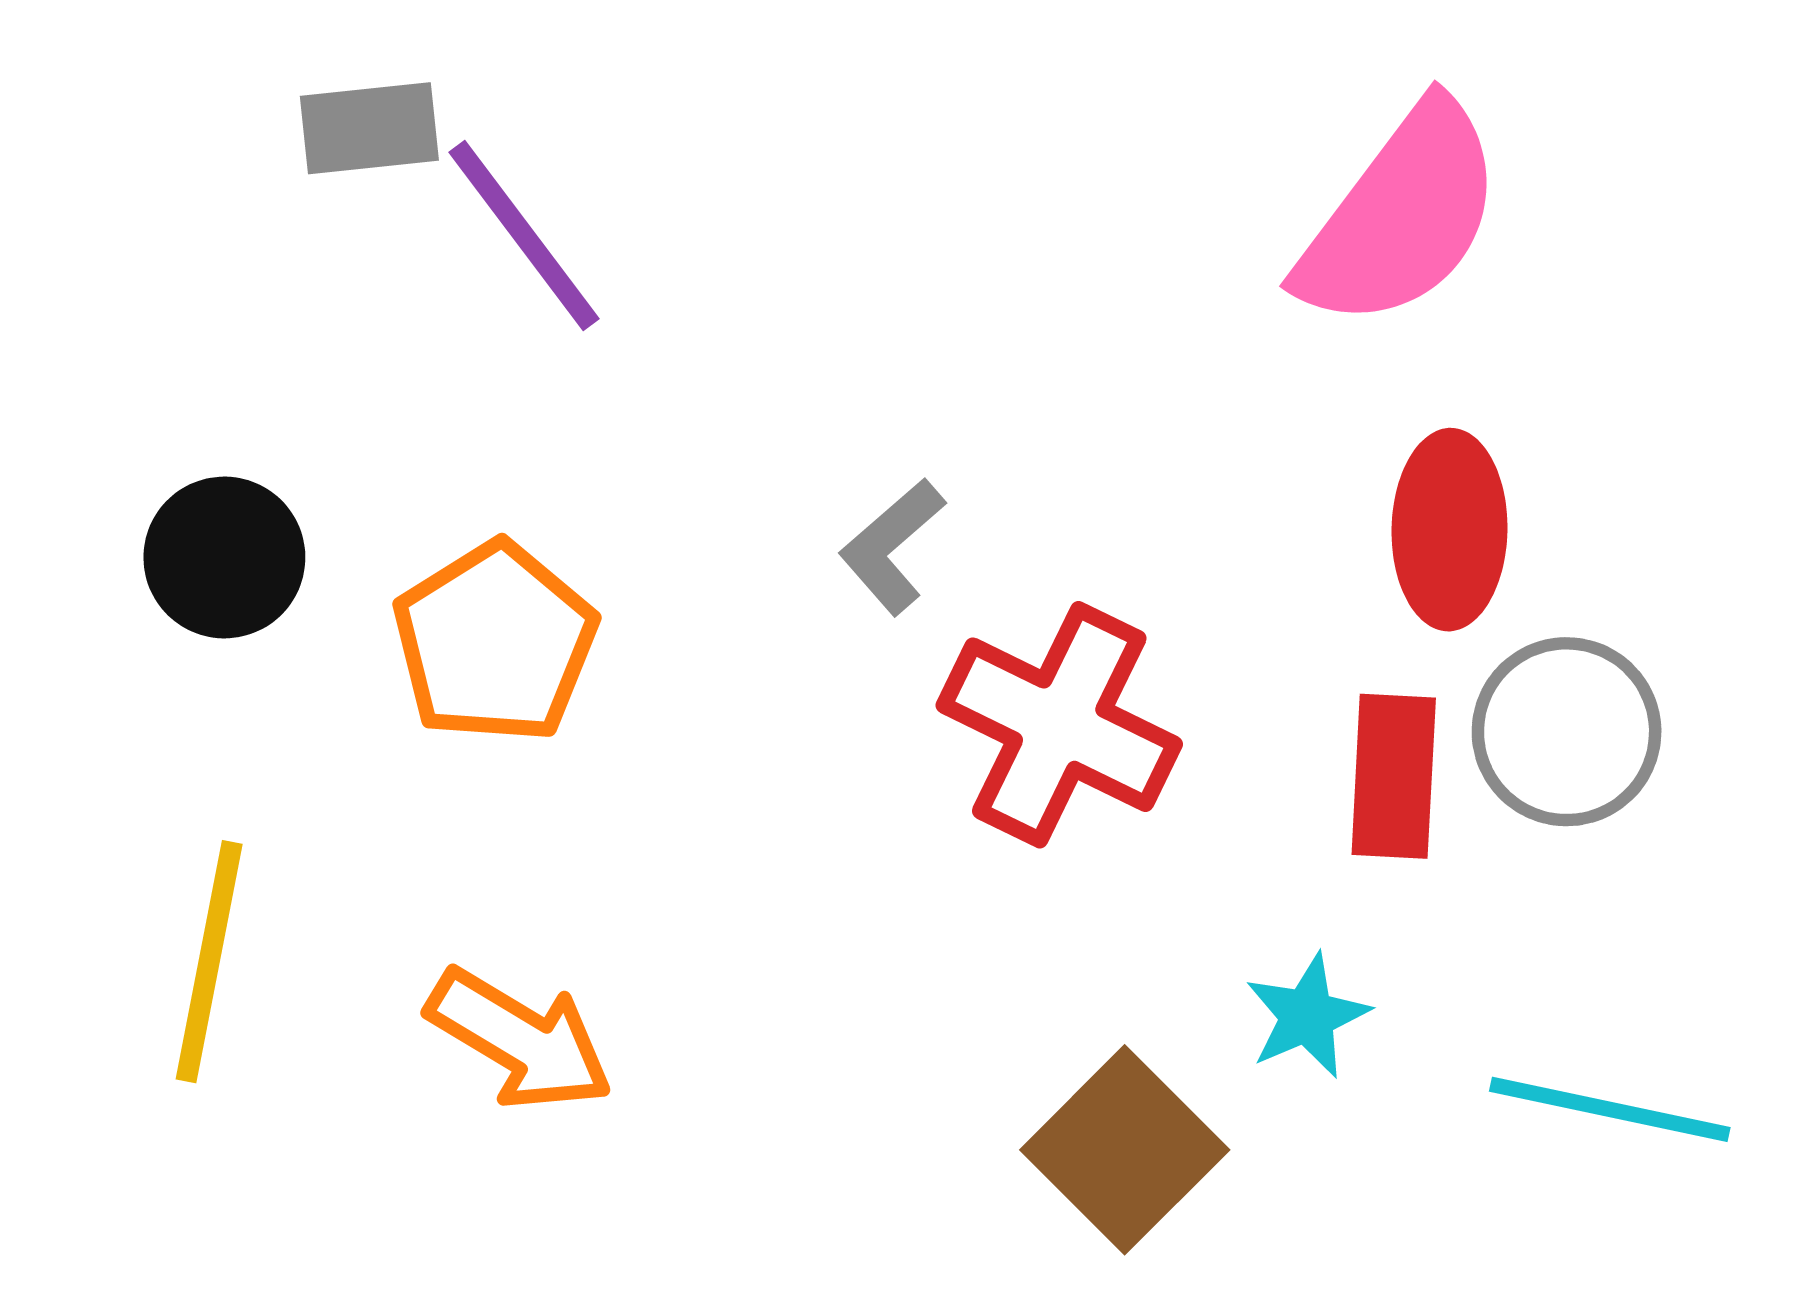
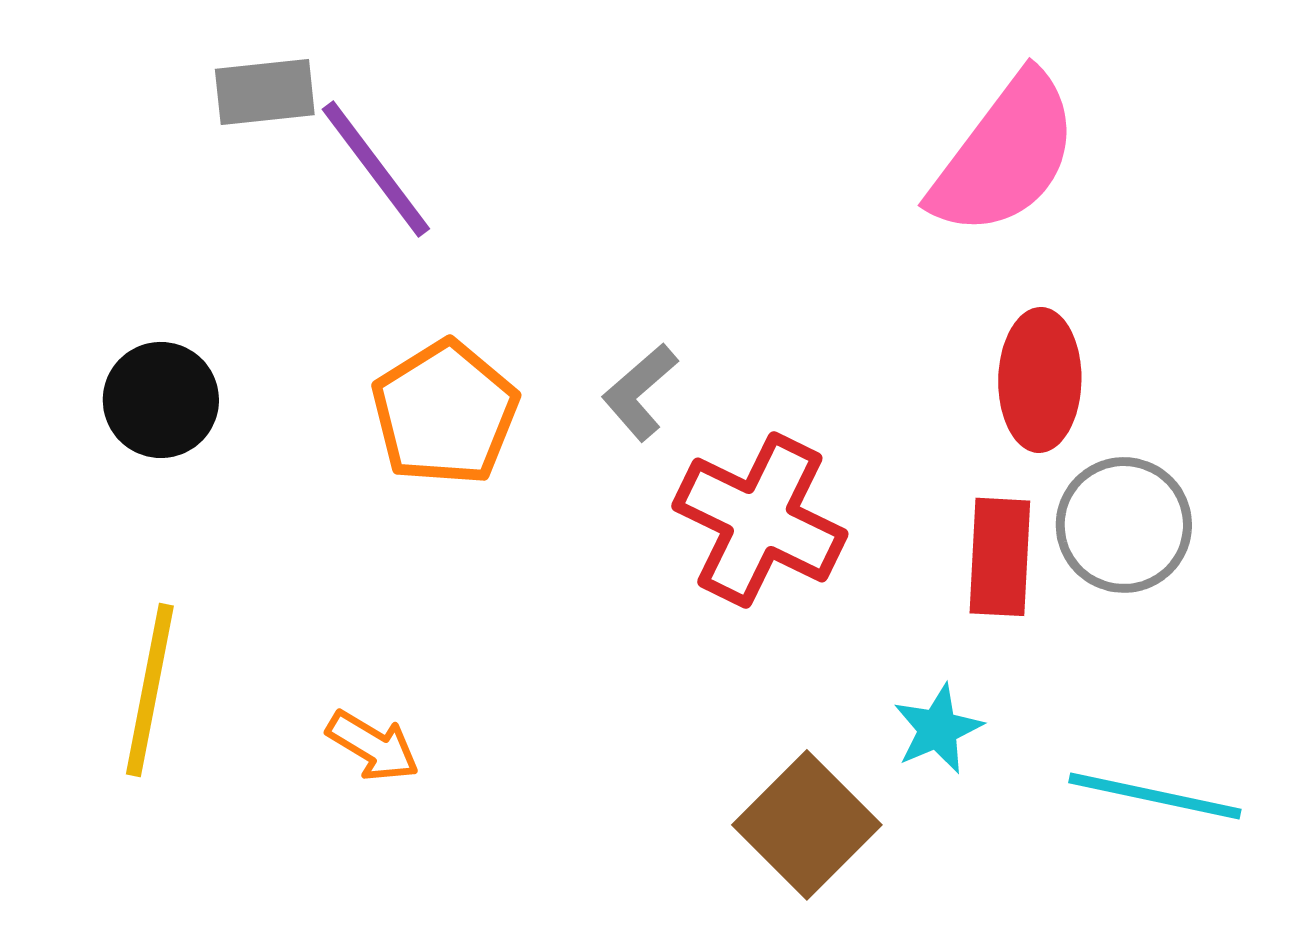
orange pentagon: (495, 643) -> (445, 413), moved
orange arrow: (520, 1040) -> (373, 746), size x0.7

